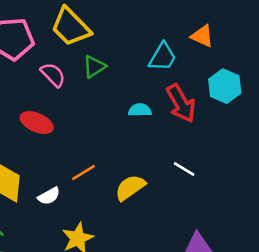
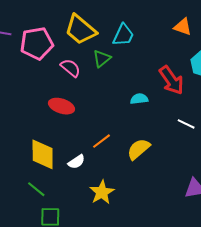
cyan trapezoid: (163, 57) -> (123, 35), moved
cyan semicircle: (140, 110) -> (139, 99), moved
white line: (184, 169) -> (186, 124), moved

